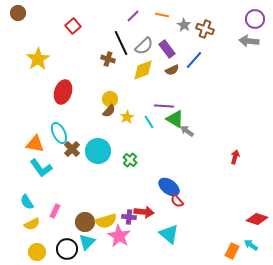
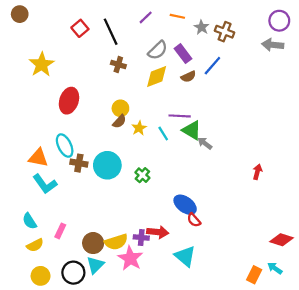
black line: (121, 43) -> (111, 32), moved
brown cross: (72, 149) -> (79, 163), turned -35

